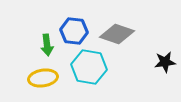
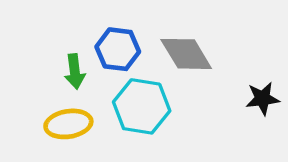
gray diamond: (117, 34) -> (186, 54), turned 40

